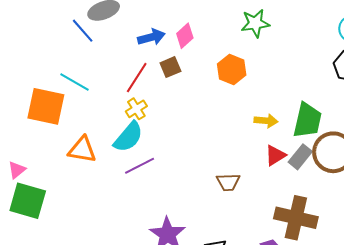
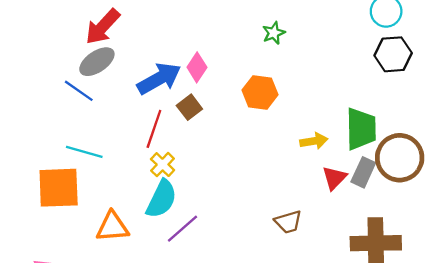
green star: (255, 23) -> (274, 33), size x0.7
blue arrow: (151, 37) -> (159, 79), size x1.4

